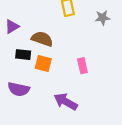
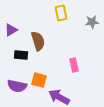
brown semicircle: (42, 39) -> (38, 41), turned 54
orange square: (43, 64) -> (39, 80), moved

